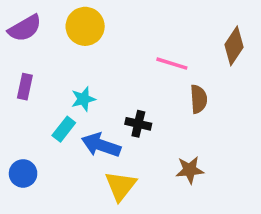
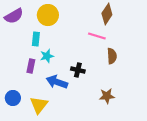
brown diamond: (234, 46) -> (107, 14), moved
purple rectangle: (25, 87) -> (31, 66), moved
cyan rectangle: (64, 129) -> (36, 39), moved, turned -32
yellow triangle: (121, 186) -> (39, 105), moved

